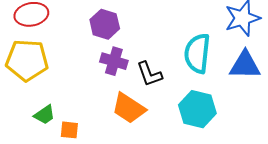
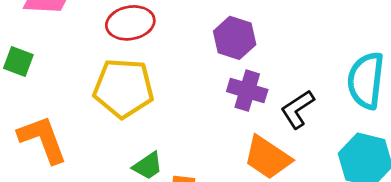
black L-shape: (149, 74) -> (297, 109), turned 76

